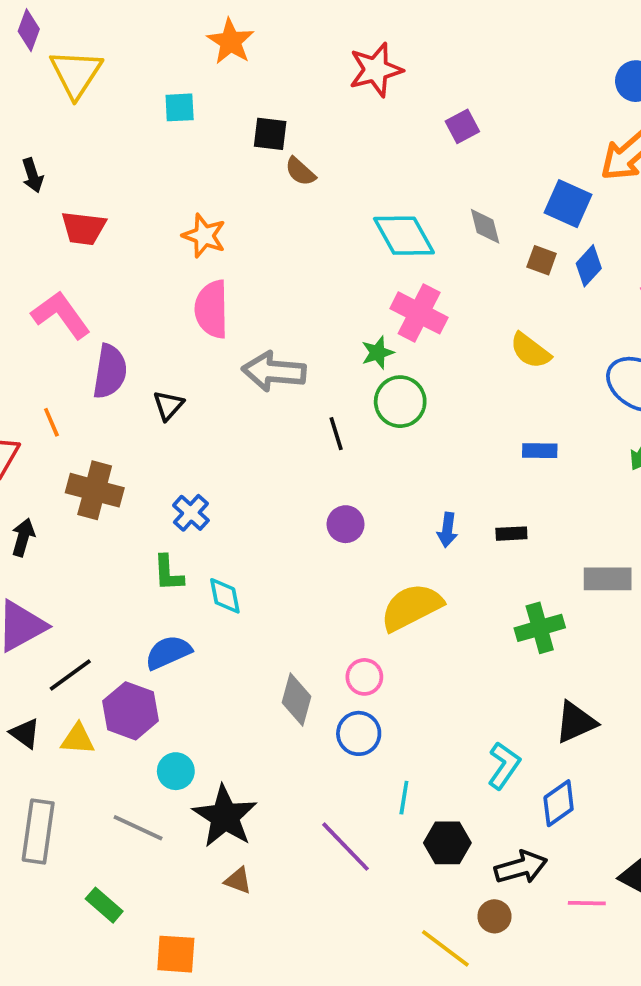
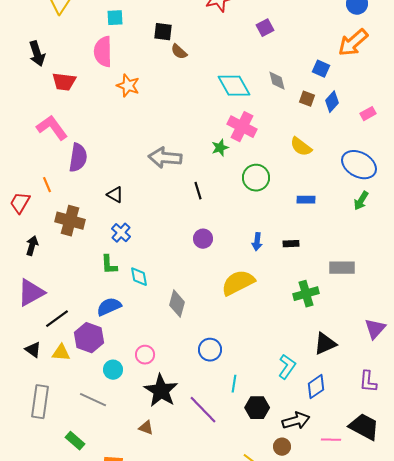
black arrow: (33, 175) -> (37, 54), size x1.4
blue square: (568, 204) -> (321, 69), size x0.7
pink semicircle: (212, 309) -> (103, 52), moved
green circle: (400, 402) -> (256, 178), moved
black triangle: (168, 405) -> (115, 195), moved, turned -42
pink circle: (364, 677) -> (145, 355), moved
gray diamond: (296, 700) -> (177, 304), moved
black star: (225, 816) -> (161, 391), moved

